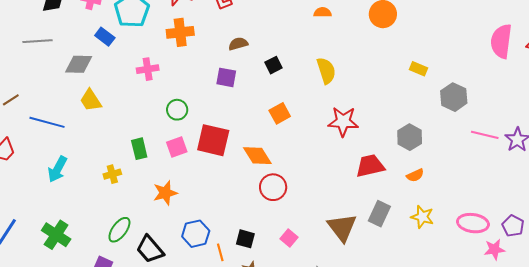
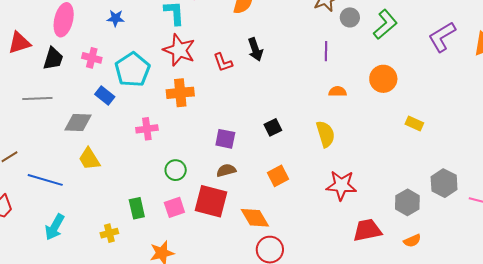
orange semicircle: (322, 12) -> (338, 91), moved
brown semicircle: (238, 44) -> (226, 170), moved
yellow rectangle: (418, 69) -> (414, 123), moved
gray hexagon: (454, 97) -> (444, 183), moved

